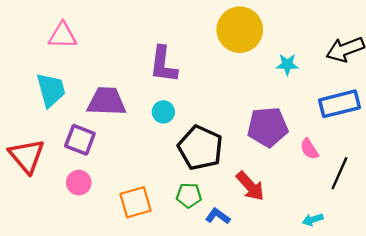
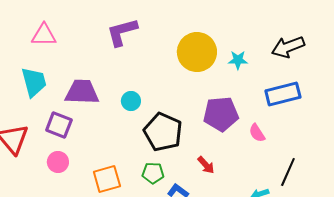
yellow circle: (240, 30) -> (197, 52), moved
purple L-shape: (163, 64) -> (122, 32), moved, turned 68
black line: (339, 173) -> (288, 172), moved
red arrow: (250, 186) -> (206, 165), size x0.7

